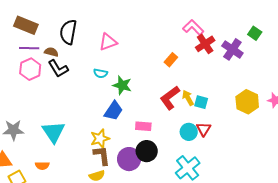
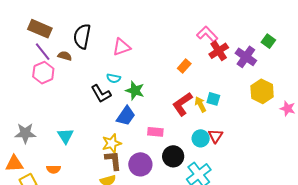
purple line: (29, 48) -> (43, 52), turned 48
black L-shape: (58, 69) -> (101, 94), moved
cyan square: (201, 102) -> (213, 99), moved
yellow hexagon: (247, 102) -> (262, 91), moved
cyan triangle: (54, 132) -> (65, 136), size x0.7
black circle: (147, 151) -> (173, 156), moved

